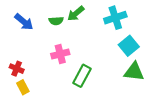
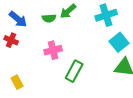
red cross: (17, 69) -> (11, 40), moved

